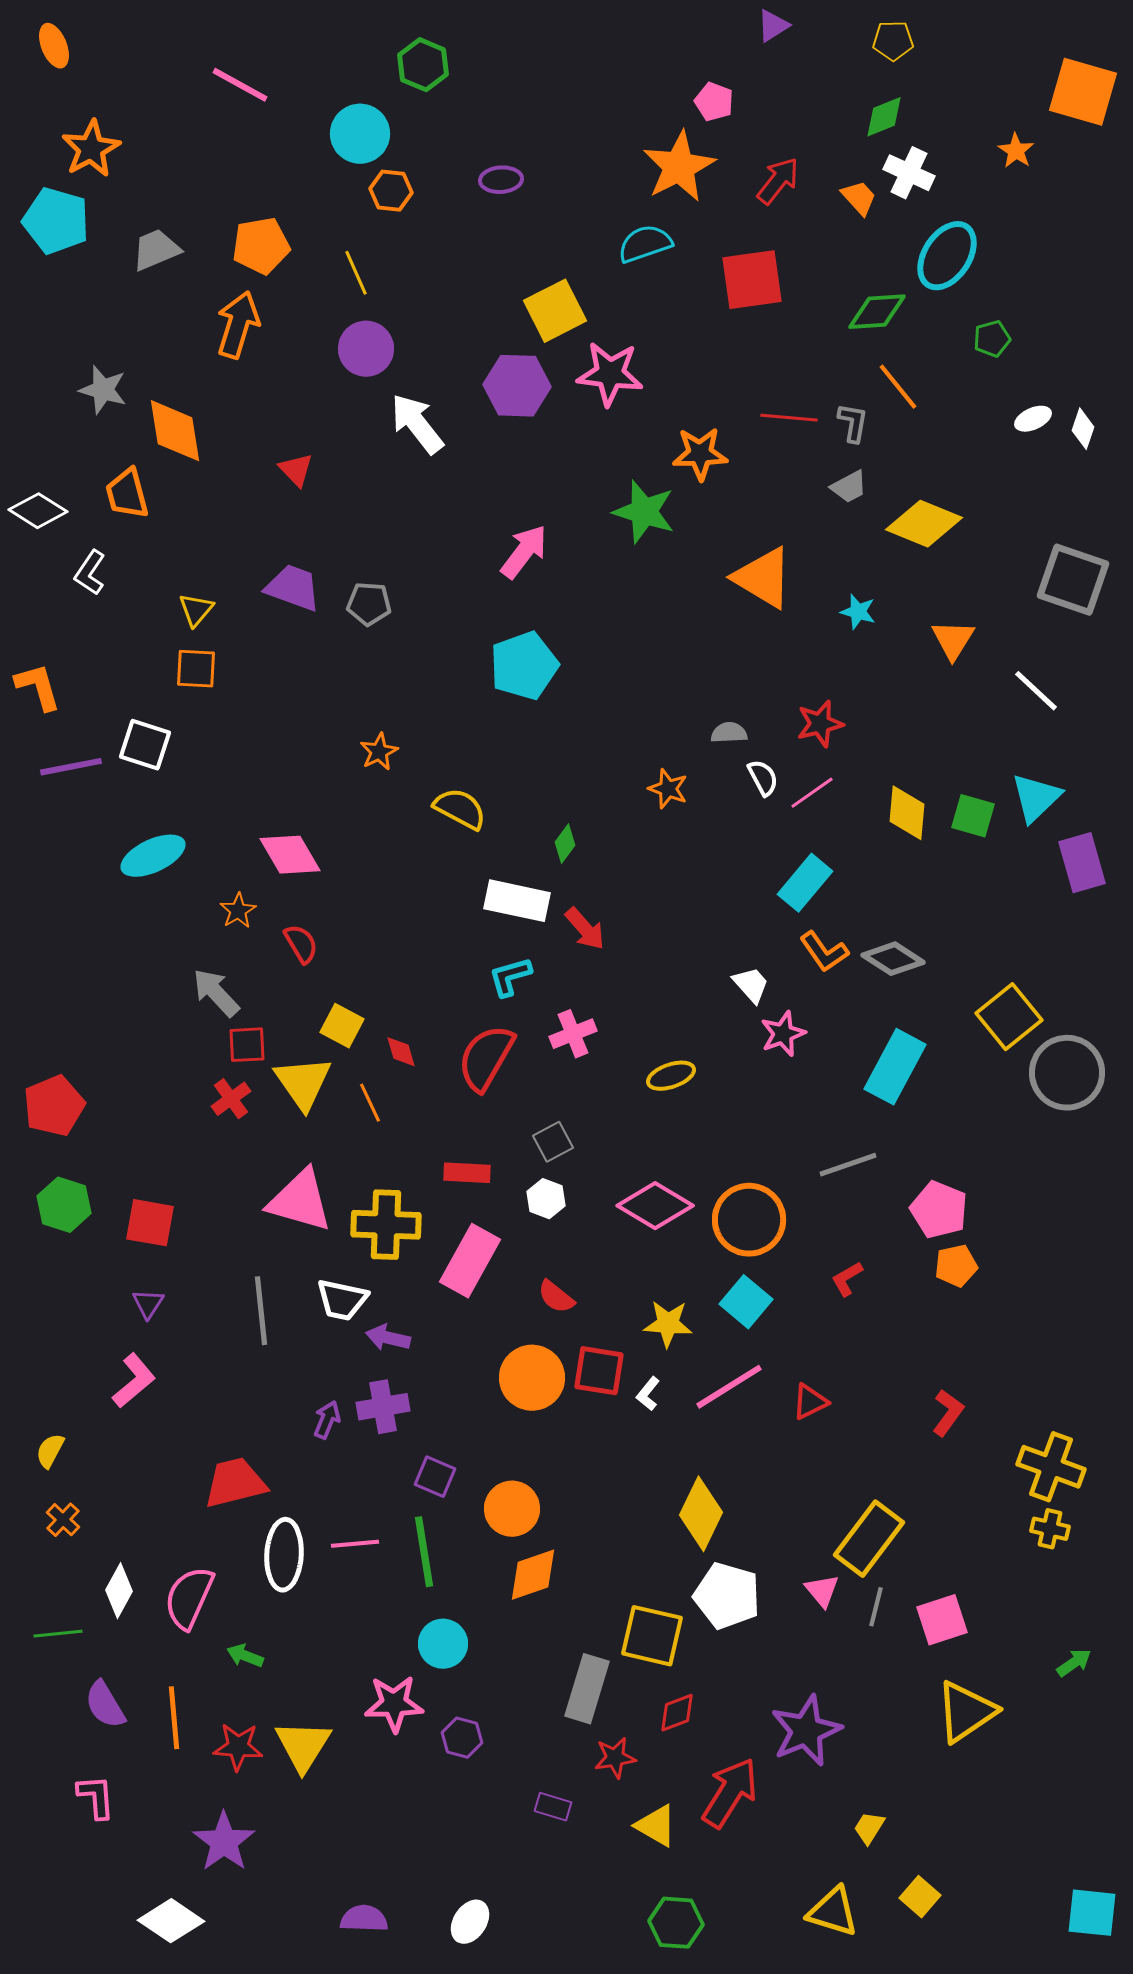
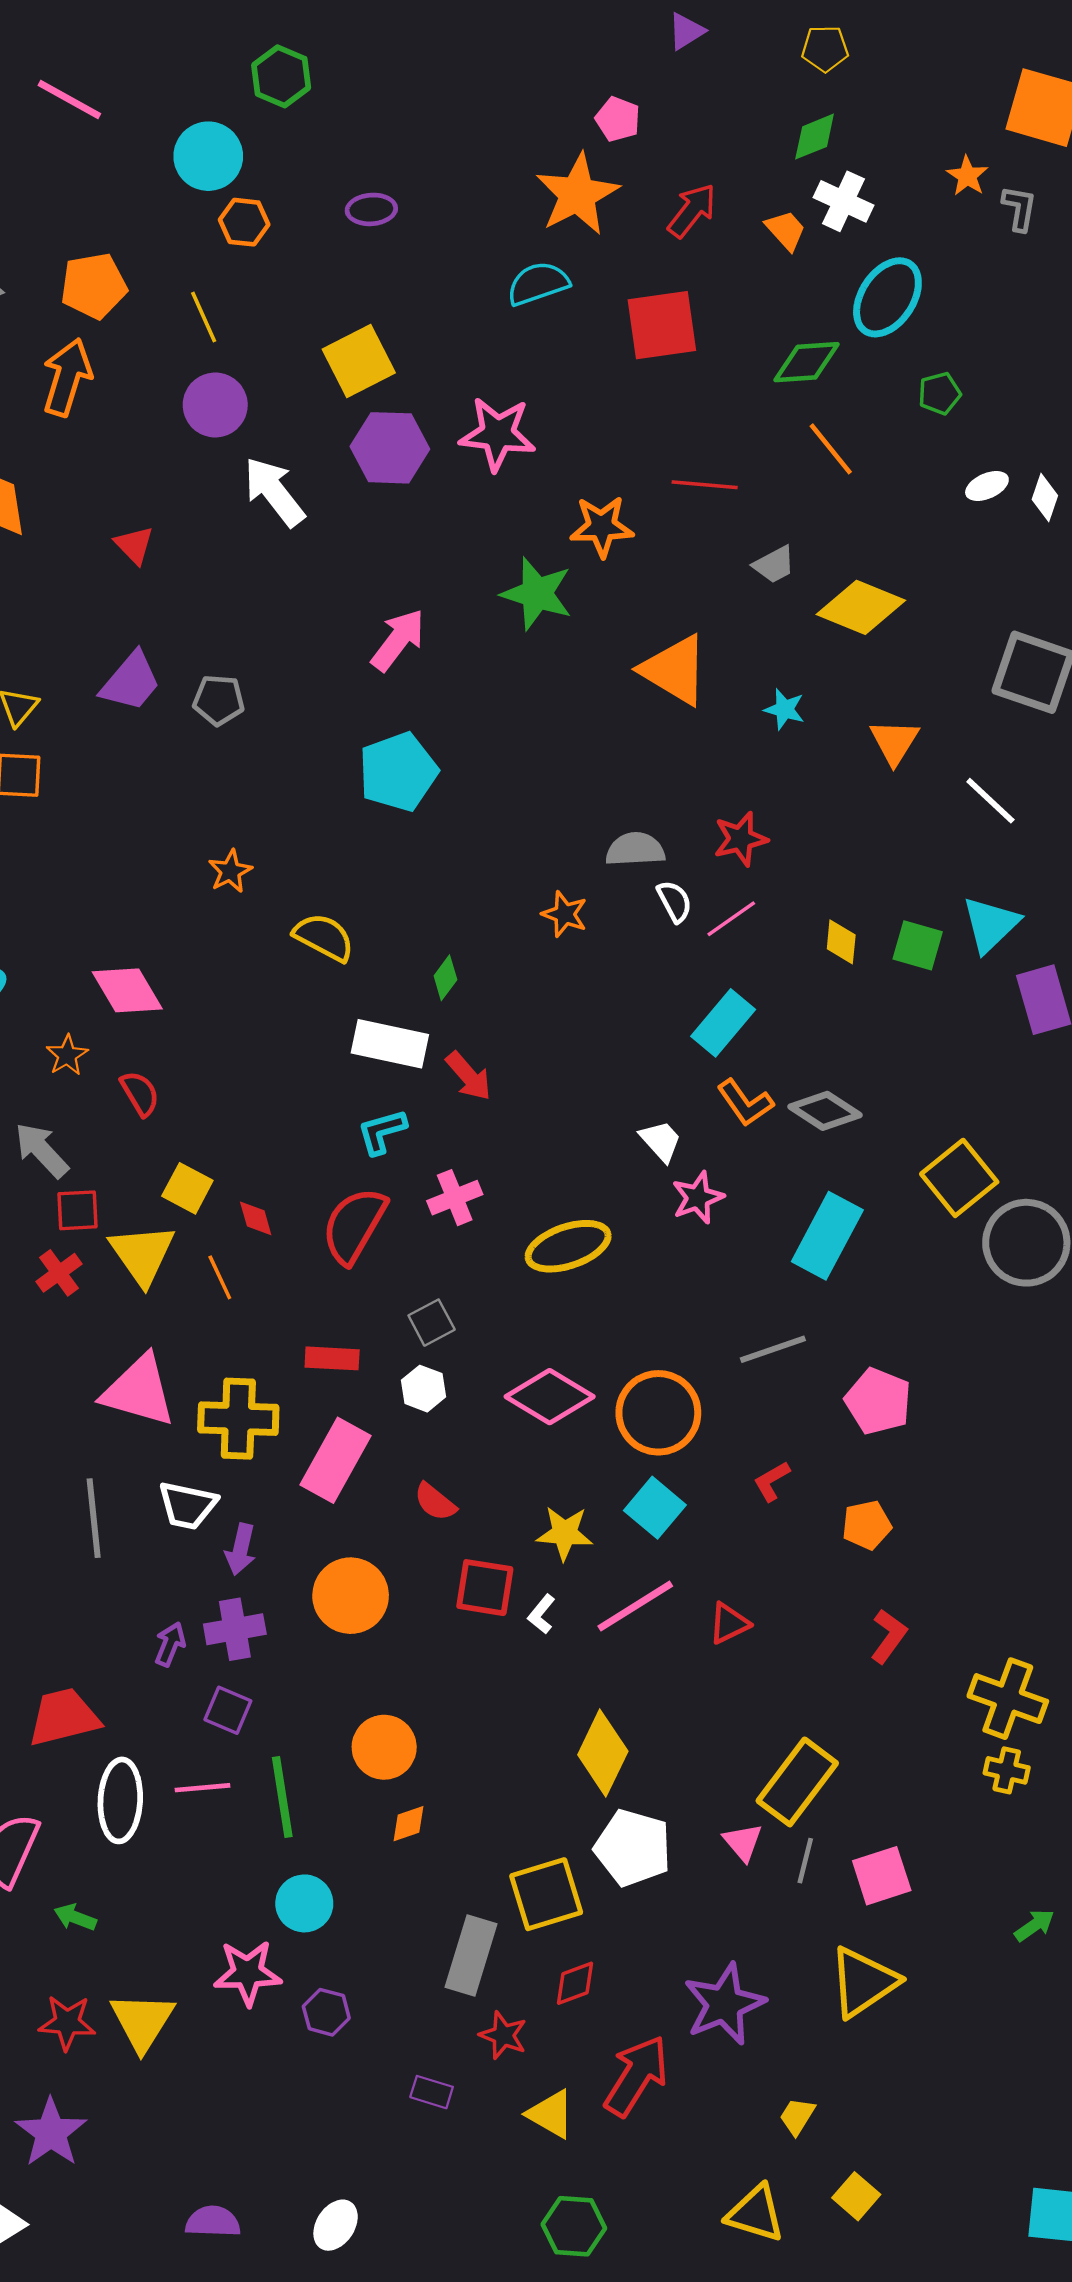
yellow square: (555, 311) -> (359, 361), moved
gray L-shape: (853, 423) -> (1019, 208), moved
purple trapezoid: (293, 588) -> (131, 682), turned 110
gray semicircle: (729, 733) -> (635, 849), size x1.4
yellow diamond: (907, 813) -> (841, 942), size x0.7
yellow ellipse: (671, 1076) -> (568, 1246), size x1.5
orange pentagon: (956, 1266) -> (867, 1525), moved
purple arrow: (388, 1338) -> (241, 1549), turned -90
orange circle: (532, 1378) -> (351, 1596), moved
purple square: (435, 1477) -> (228, 1710), moved
orange diamond: (533, 1575) -> (408, 1824), size x0.6
yellow square: (652, 1636) -> (546, 1894), turned -30
yellow triangle: (966, 1712) -> (863, 1982), moved
red star: (615, 1758) -> (503, 2035), turned 30

